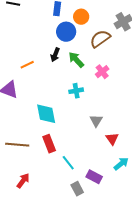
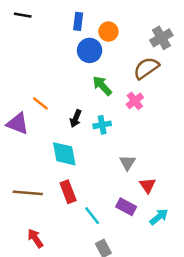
brown semicircle: (100, 39) -> (146, 68), moved
black arrow: (55, 55) -> (76, 119), moved
orange line: (27, 65) -> (40, 103), moved, turned 64
purple rectangle: (94, 177) -> (126, 207), moved
red arrow: (23, 181) -> (35, 238), turned -70

